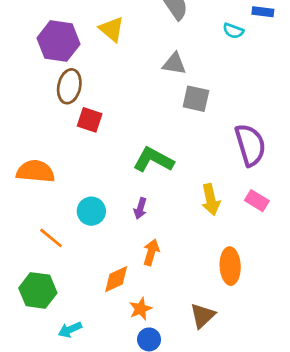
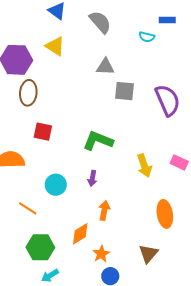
red square: (90, 120) -> (43, 132), moved
purple semicircle: (250, 145) -> (168, 100), moved
green hexagon: (38, 290) -> (40, 247), moved

